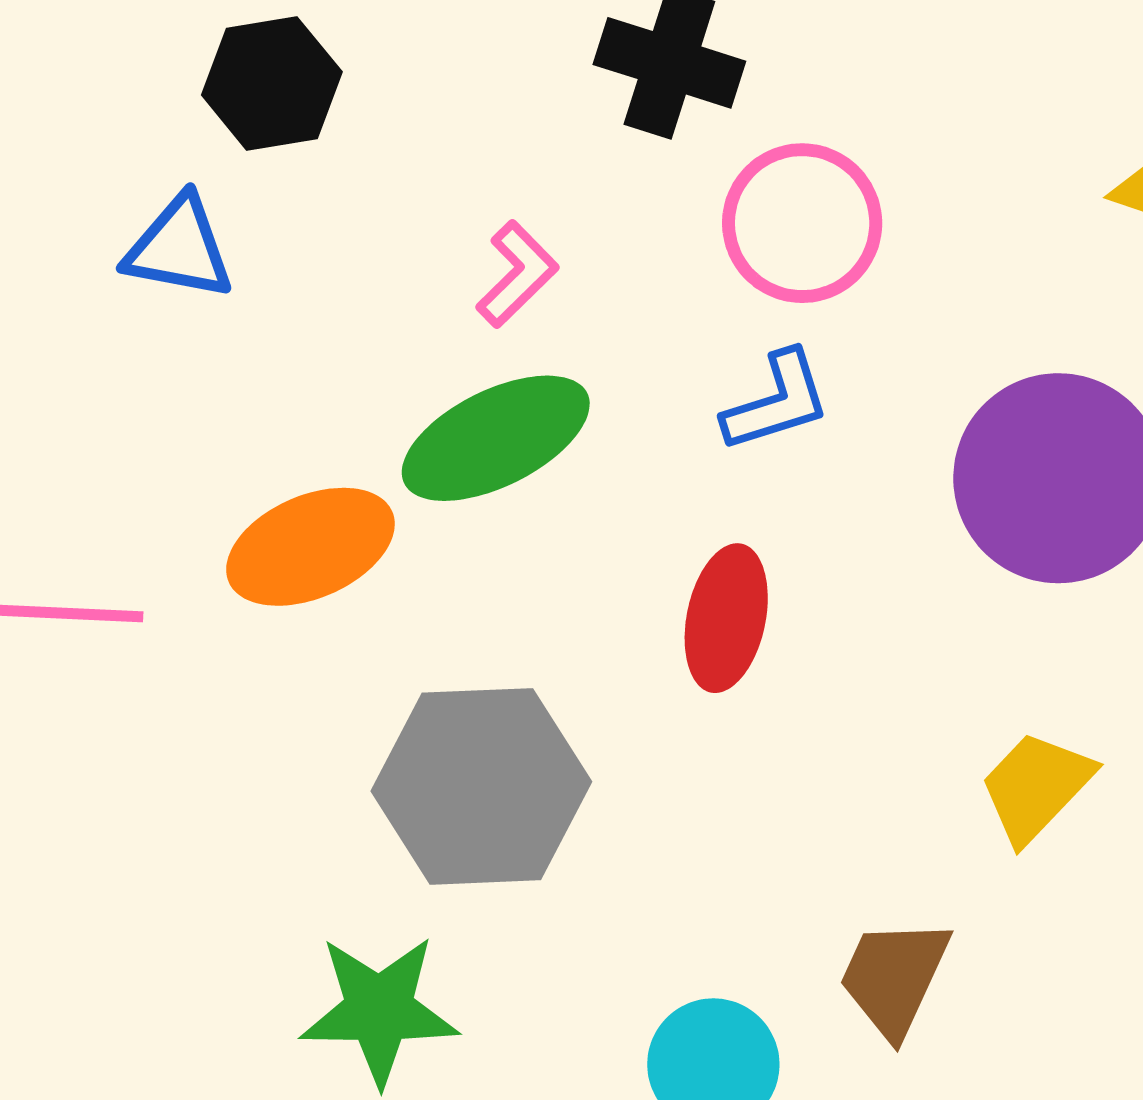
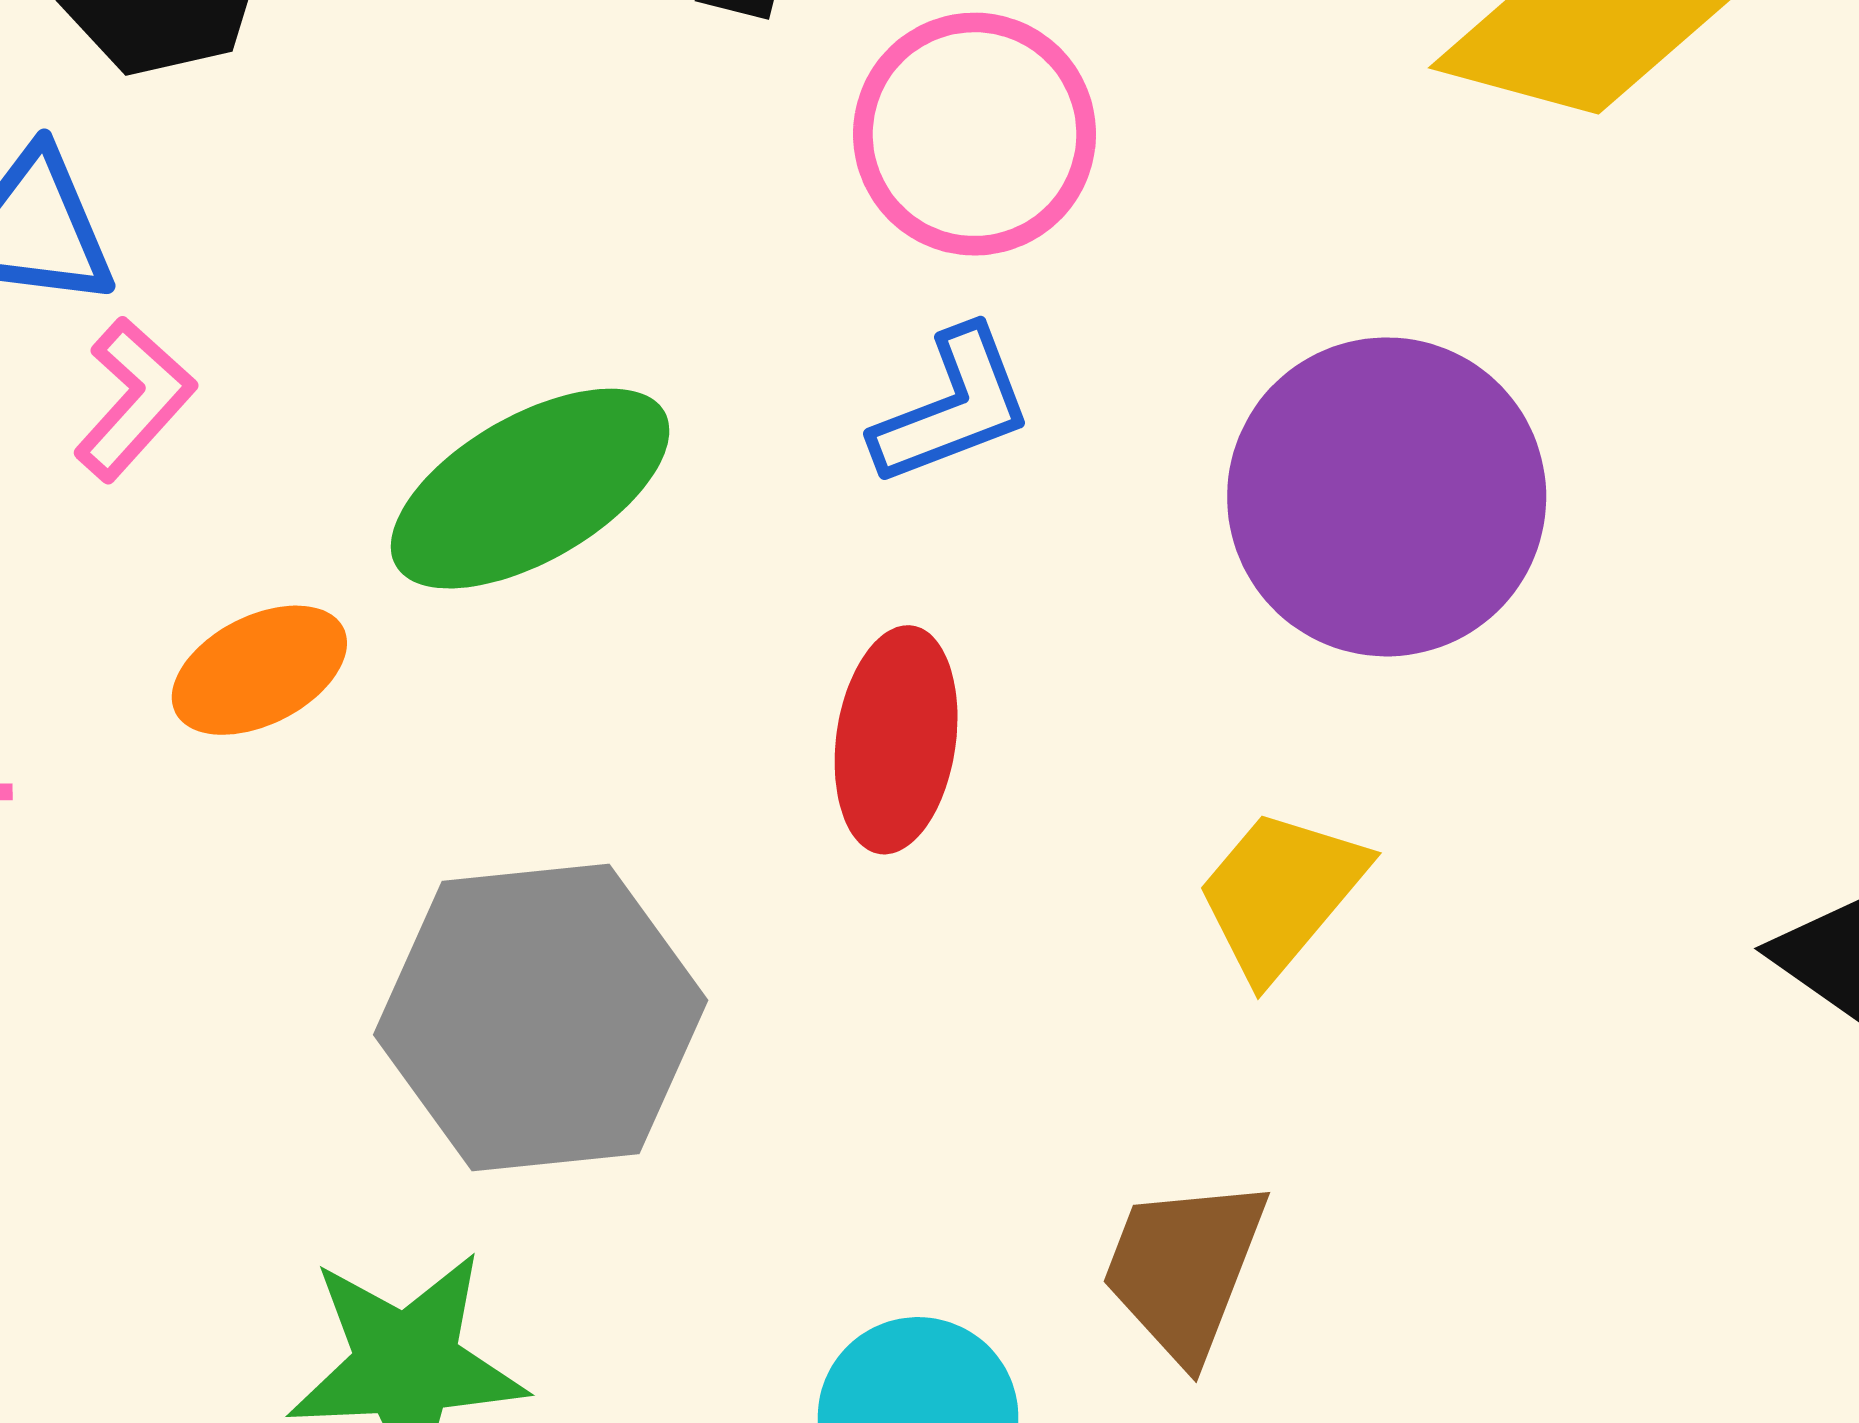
pink L-shape: (517, 274) -> (134, 399), moved
orange ellipse: (310, 547) -> (259, 670), size x0.7
yellow trapezoid: (1036, 787) -> (1281, 893), moved

